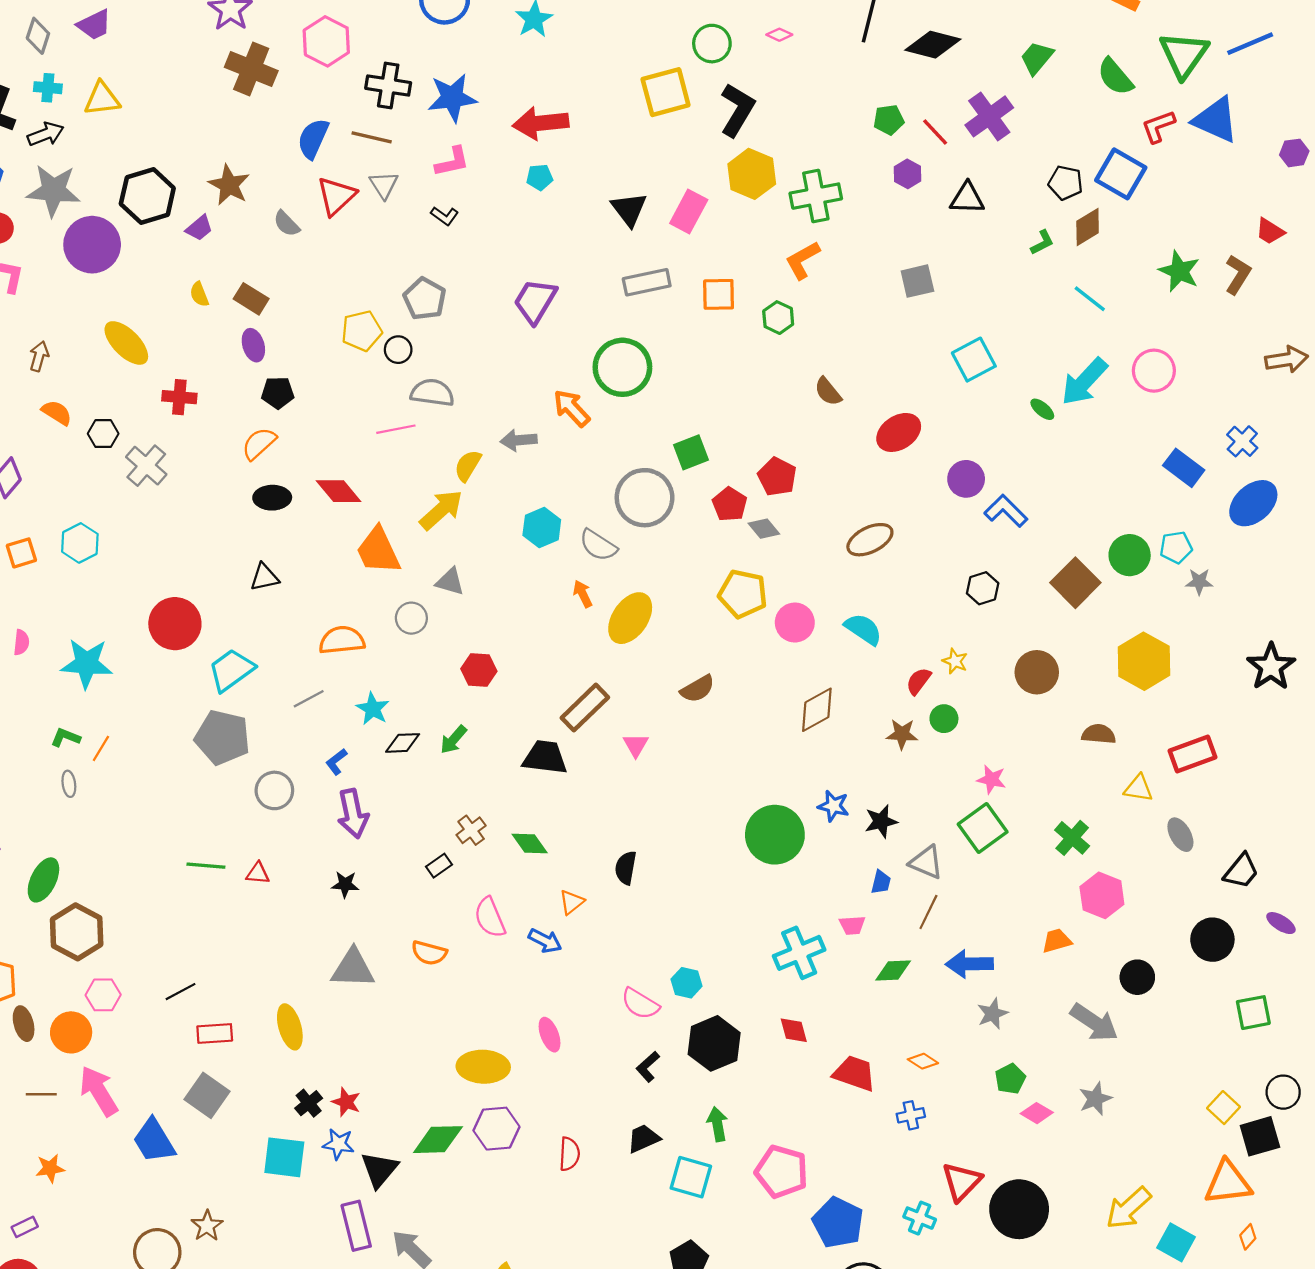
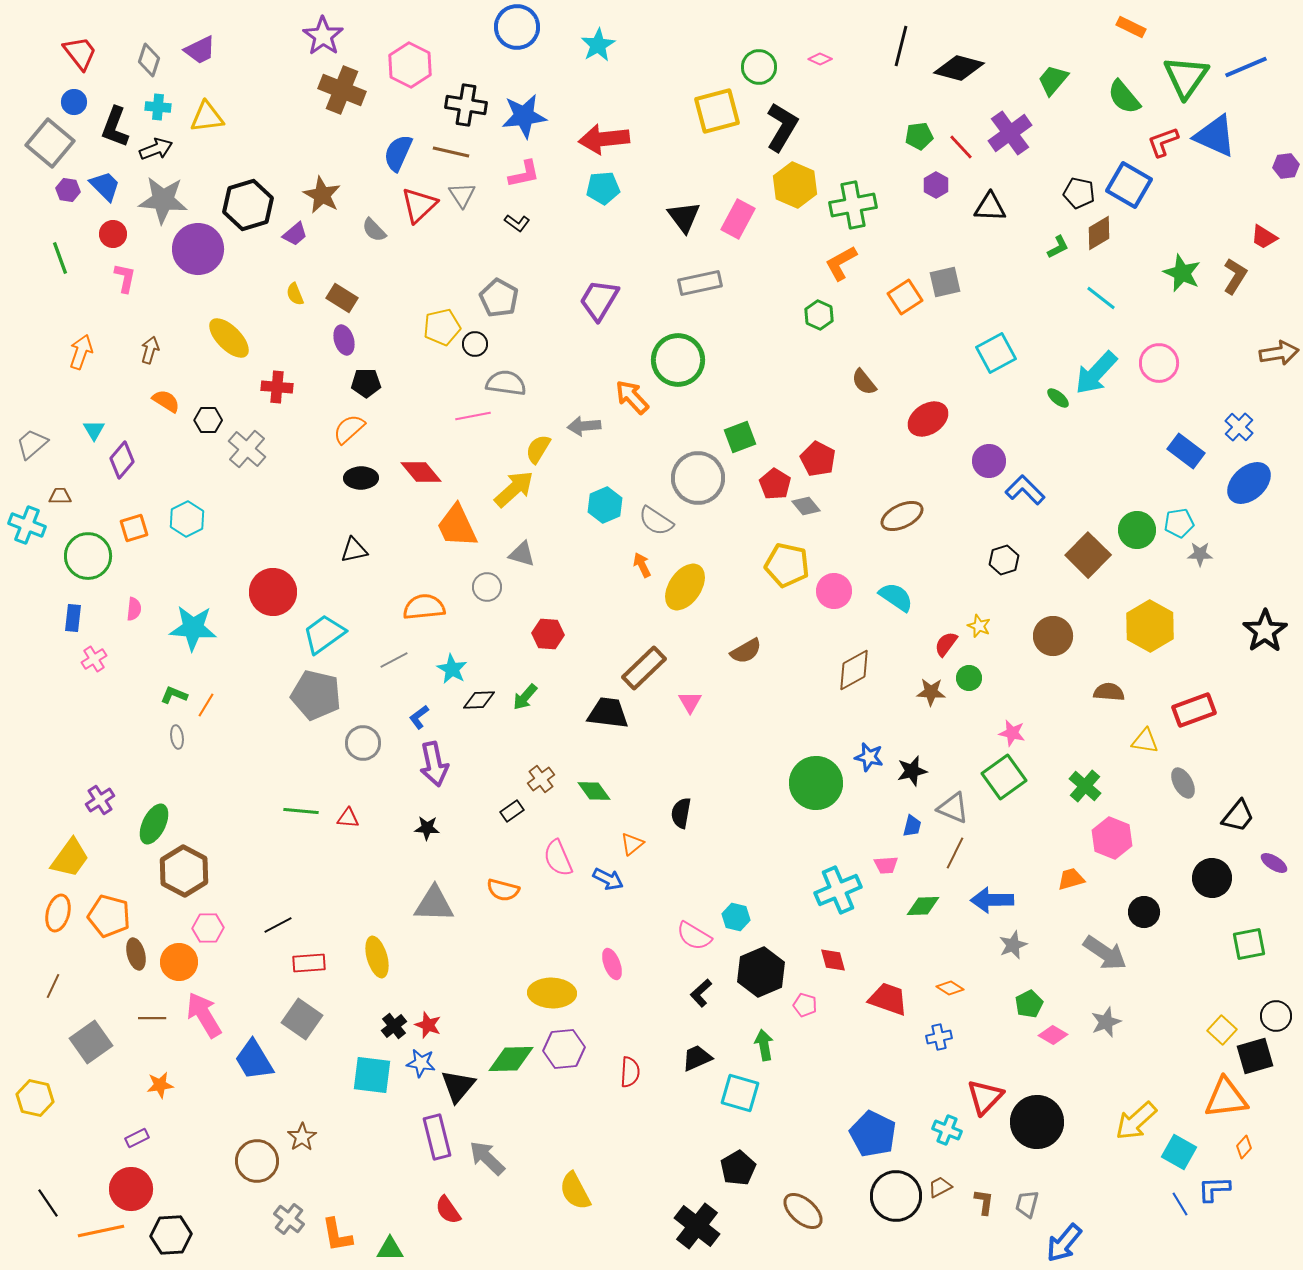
cyan pentagon: (540, 177) -> (603, 188), size x1.4
orange square: (719, 294) -> (905, 297), moved, turned -32
pink pentagon: (782, 1172) -> (805, 1005), moved, size x0.5

